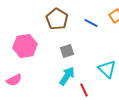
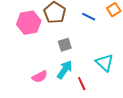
pink hexagon: (25, 46) -> (29, 23), moved
pink semicircle: (14, 80) -> (40, 77), moved

